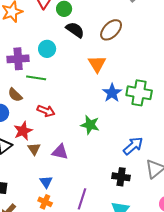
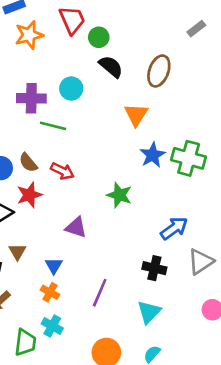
brown ellipse: (111, 30) -> (159, 71), turned -30
brown semicircle: (15, 95) -> (28, 163), moved
brown triangle: (34, 149) -> (17, 252), moved

